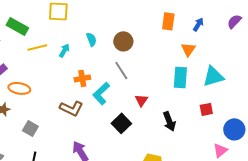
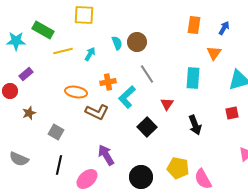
brown circle: (123, 41) -> (137, 42), moved
cyan rectangle: (180, 77) -> (193, 78), moved
orange ellipse: (19, 88) -> (76, 92), moved

